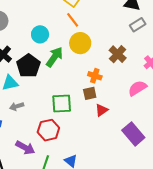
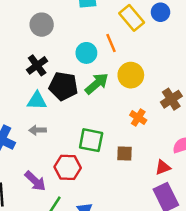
orange line: (73, 20) -> (111, 43), moved
black pentagon: (28, 66) -> (63, 86), turned 30
brown square: (90, 93) -> (125, 153), moved
red triangle: (102, 110) -> (163, 167), moved

